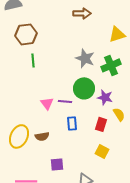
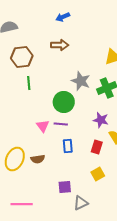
brown arrow: (82, 13) -> (60, 45), moved
green circle: (84, 88) -> (64, 102), moved
yellow square: (102, 151) -> (98, 174), turned 32
purple square: (57, 164) -> (65, 187), moved

